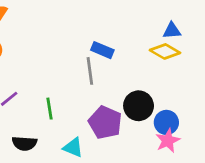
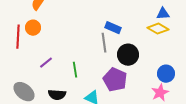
black circle: (139, 106) -> (128, 55), moved
blue circle: (166, 122) -> (166, 74), moved

